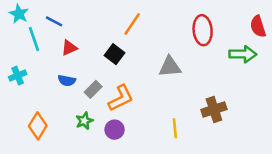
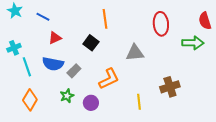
orange line: (132, 24) -> (105, 19), turned -42
cyan line: (34, 39) -> (27, 67), moved
cyan cross: (18, 76) -> (14, 48), moved
blue semicircle: (67, 81) -> (53, 64), size x1.5
orange L-shape: (121, 98) -> (109, 79), moved

